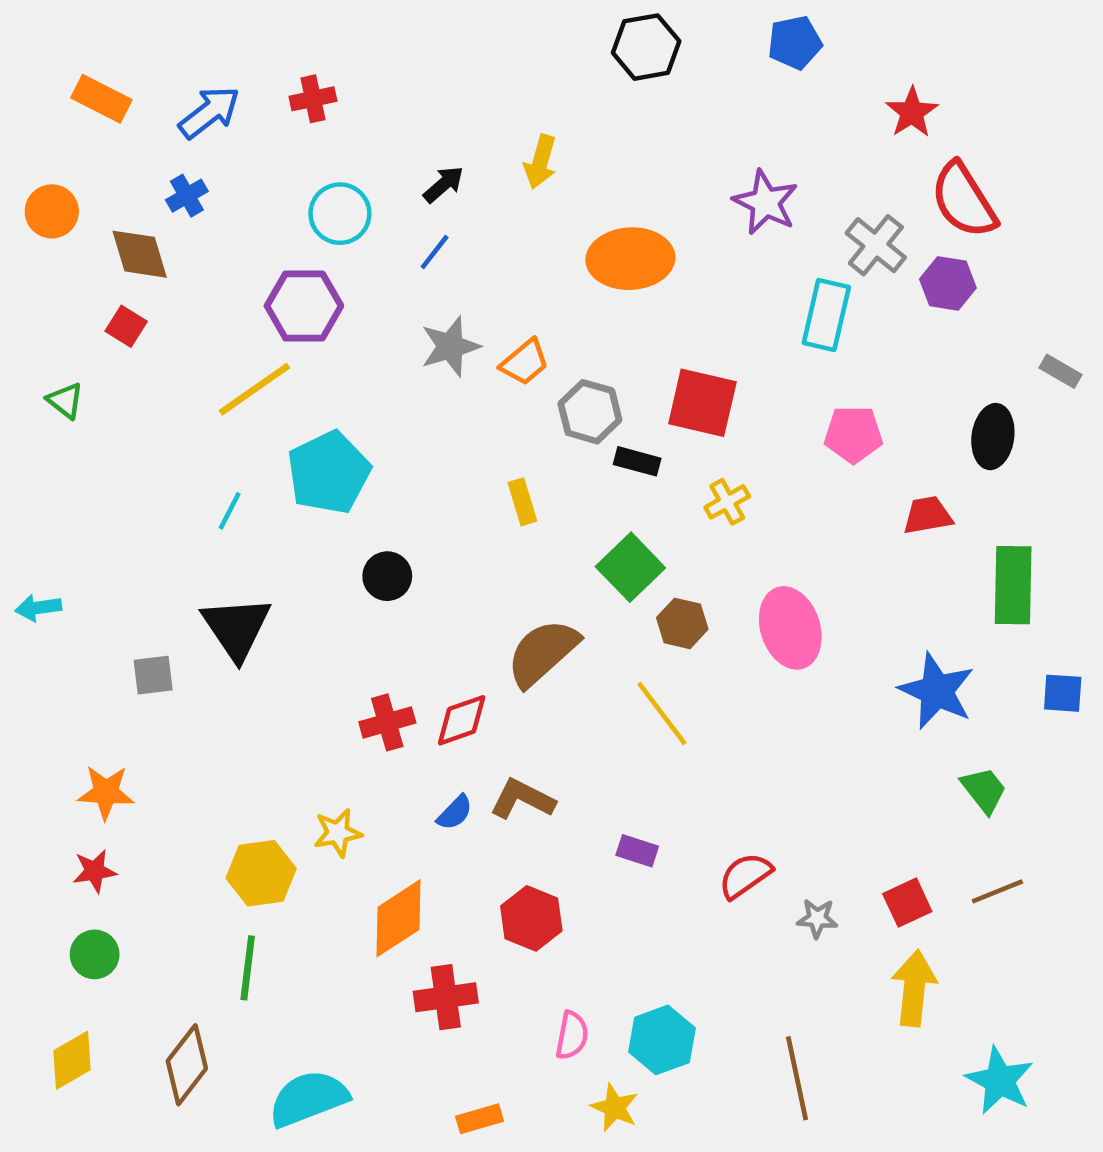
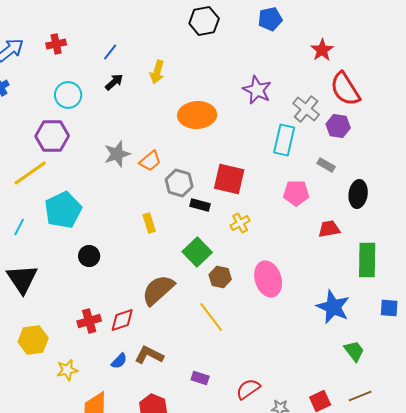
blue line: (435, 252) -> (110, 52), moved
gray rectangle: (1060, 371) -> (326, 165), moved
yellow hexagon: (261, 873) -> (33, 340), moved

